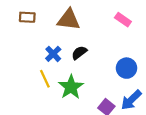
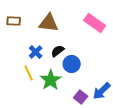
pink rectangle: (123, 20) -> (95, 23), size x1.5
blue circle: (126, 68) -> (72, 64), moved

